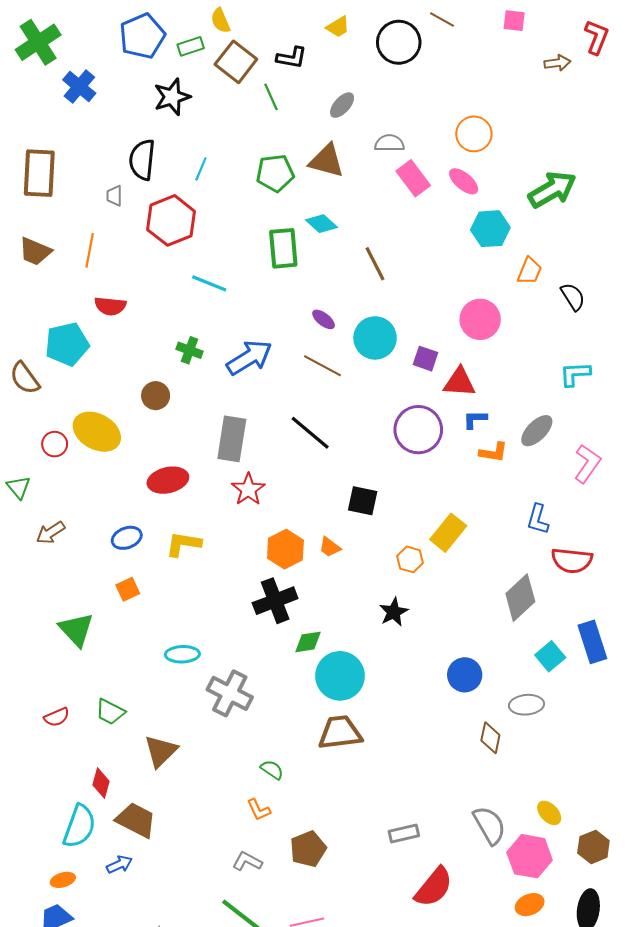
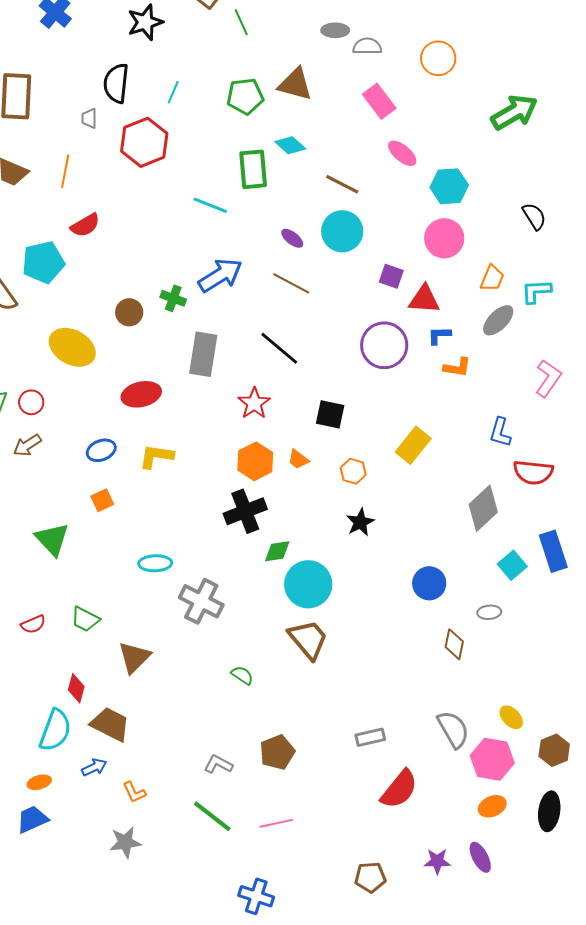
gray ellipse: (342, 105) -> (335, 30), moved, turned 48
gray semicircle: (389, 143) -> (367, 46), moved
pink ellipse: (464, 181) -> (402, 153), moved
cyan hexagon: (490, 229) -> (449, 186), moved
brown line: (375, 264) -> (342, 184), turned -36
orange trapezoid: (530, 271) -> (492, 278), moved
cyan line: (209, 283) -> (210, 205), moved
red semicircle: (110, 306) -> (85, 225), turned -36
cyan circle: (375, 338) -> (342, 231), moved
green cross: (190, 350) -> (173, 298), moved
gray ellipse: (537, 431) -> (498, 320), moved
red circle: (55, 444) -> (31, 402), moved
red star: (248, 489) -> (254, 403), moved
orange hexagon: (410, 559) -> (353, 471), moved
gray ellipse: (526, 705) -> (489, 612), size x0.7
brown trapezoid: (340, 733) -> (308, 639), turned 57
orange L-shape: (259, 810) -> (134, 792), moved

